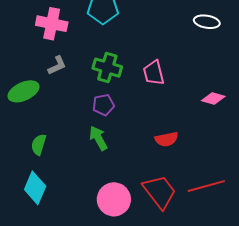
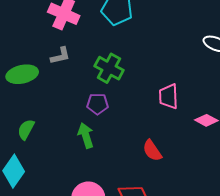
pink trapezoid: (154, 73) -> (168, 96), moved
red semicircle: (166, 139) -> (152, 151), turned 55

